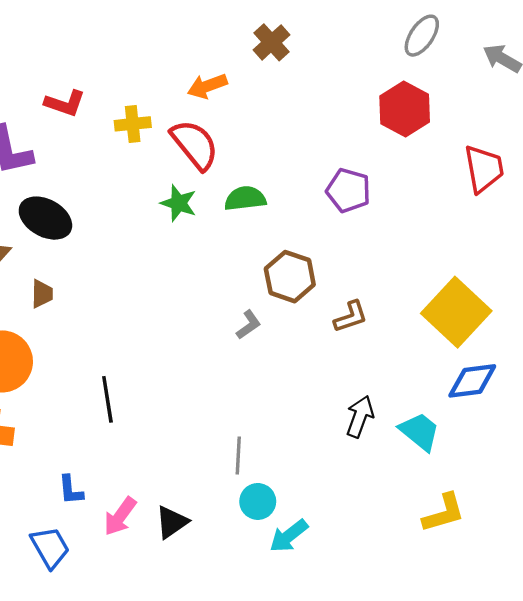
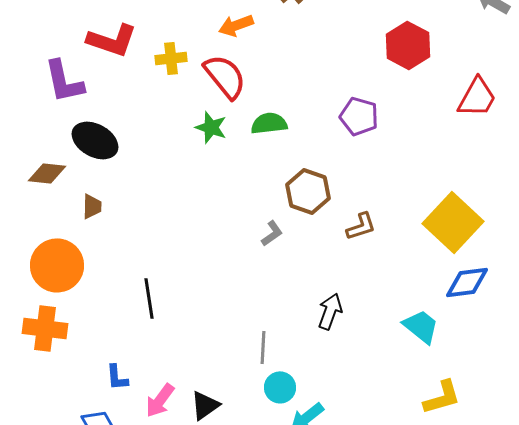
red L-shape: (65, 103) -> (112, 40), size x1.4
red trapezoid: (484, 169) -> (477, 97), turned 39
black arrow: (360, 417) -> (330, 311), moved

